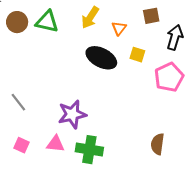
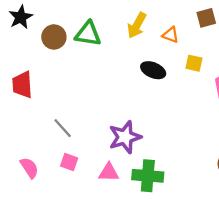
orange triangle: (119, 28) -> (171, 35), turned -42
black ellipse: (101, 58) -> (153, 70), size x0.7
pink square: (21, 145) -> (69, 162), moved

